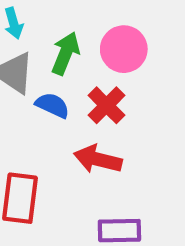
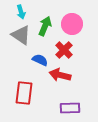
blue semicircle: (52, 105) -> (40, 60), moved

